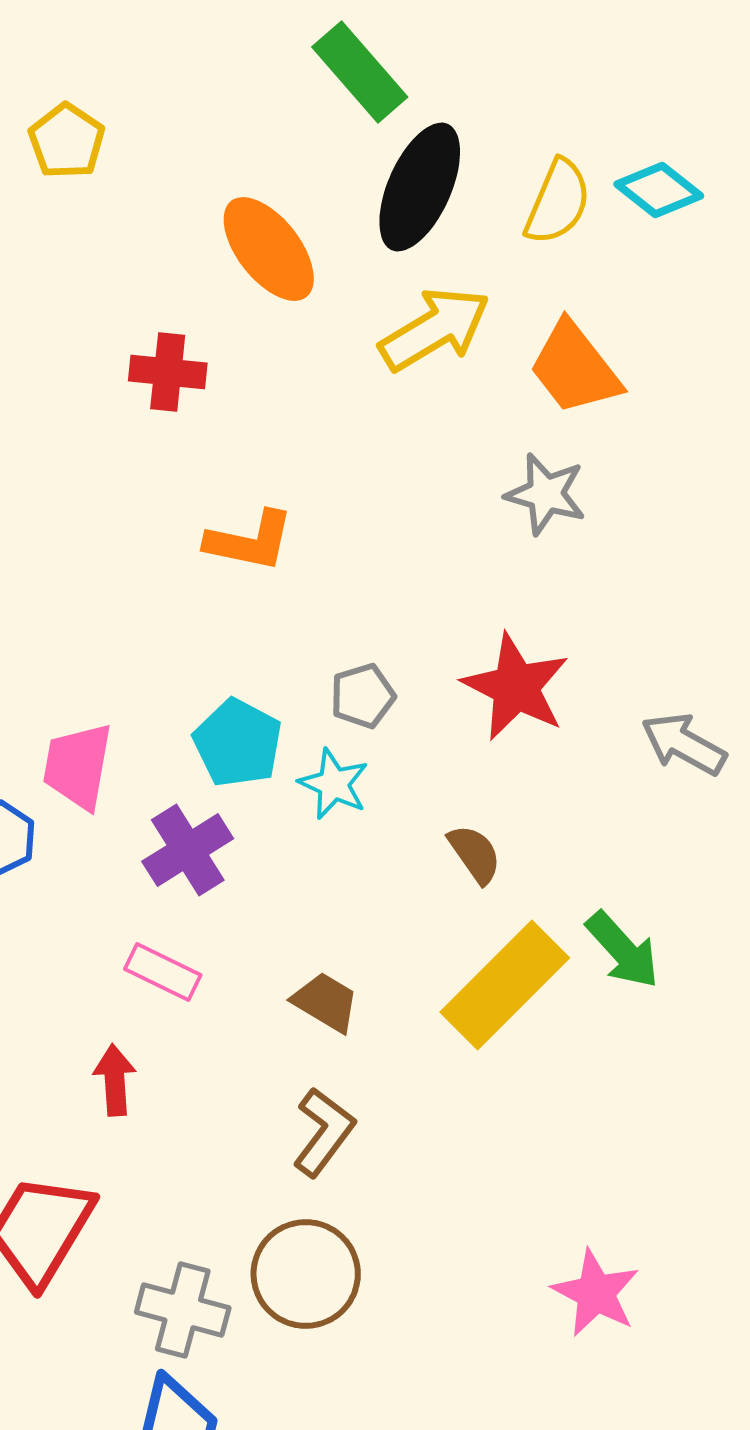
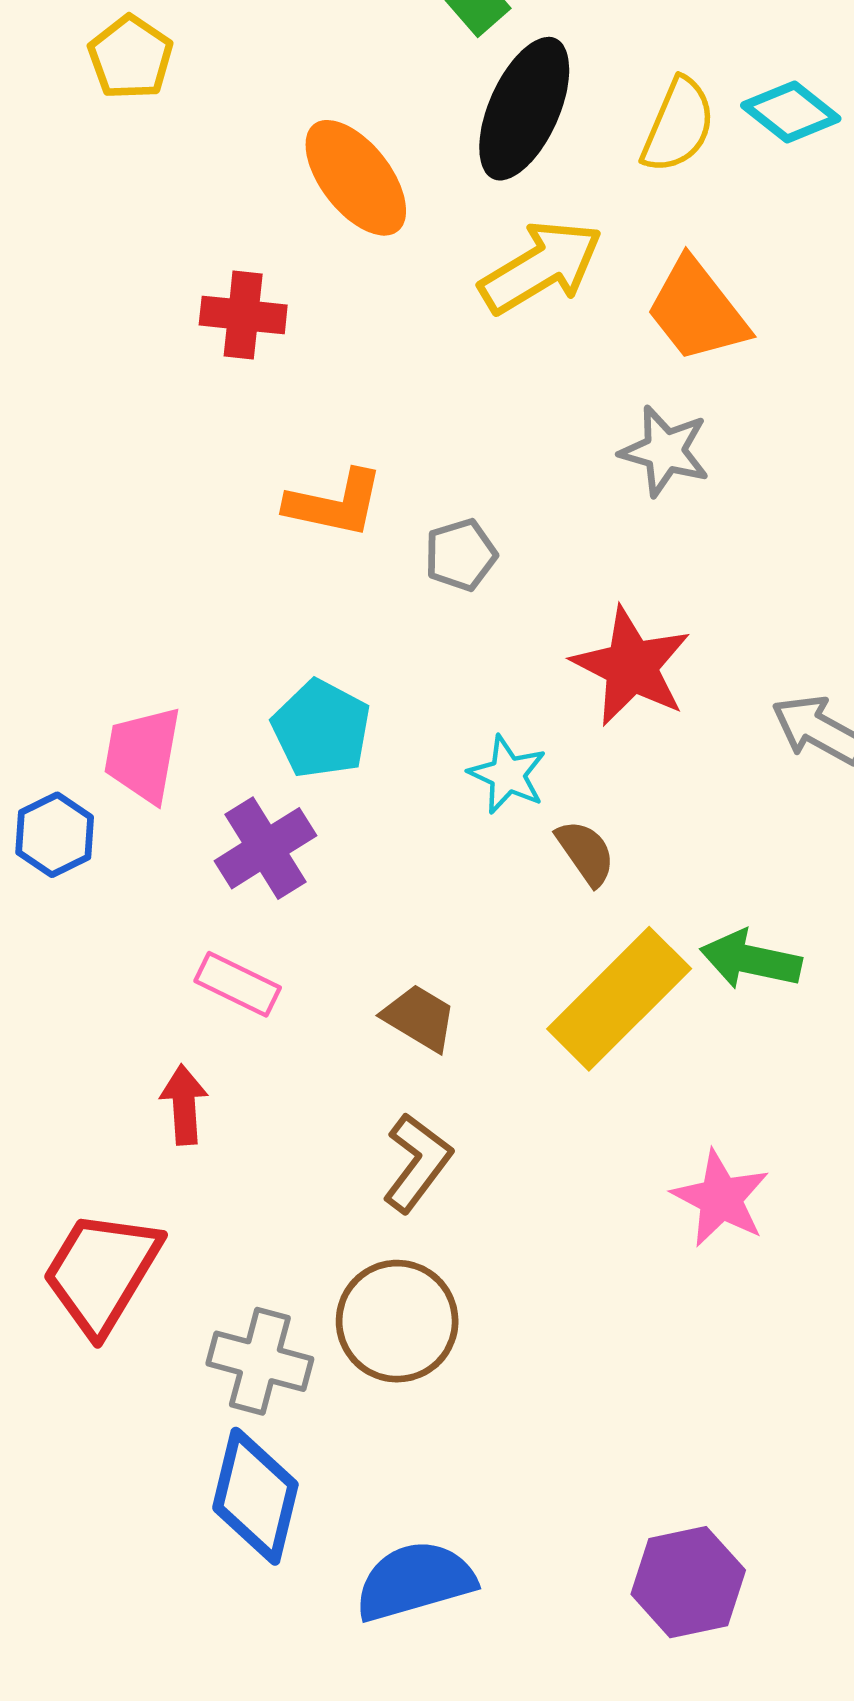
gray pentagon: (363, 696) -> (461, 555), moved
cyan star: (334, 784) -> (508, 775), moved
green arrow: (623, 950) -> (751, 960), turned 144
pink star: (596, 1293) -> (721, 1198), moved

